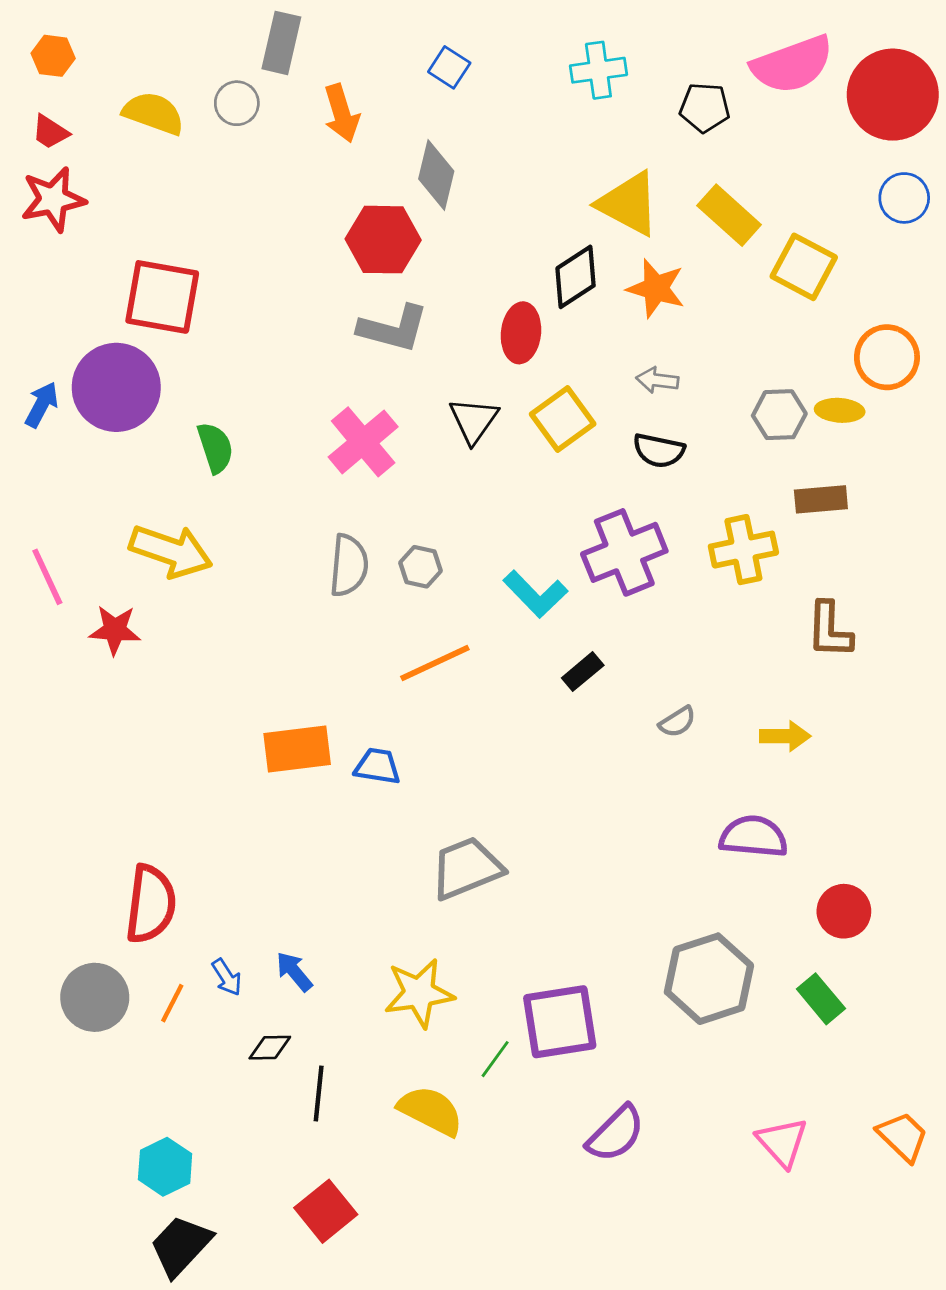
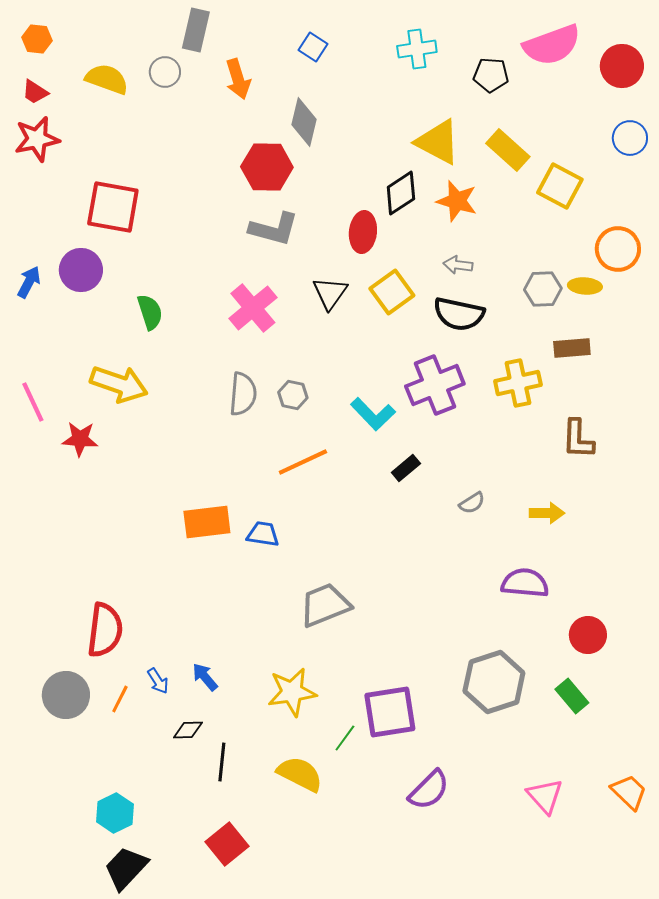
red circle: (893, 95) -> (622, 66), size x0.7
purple circle: (116, 387) -> (81, 270), size x0.7
black semicircle: (659, 451) -> (459, 314), size x1.4

